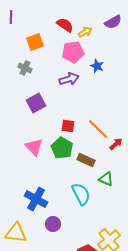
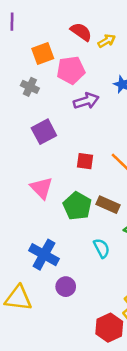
pink pentagon: (73, 52) -> (71, 70), moved
green pentagon: (62, 148) -> (77, 206), moved
cyan semicircle: (81, 194) -> (102, 248), size x0.7

